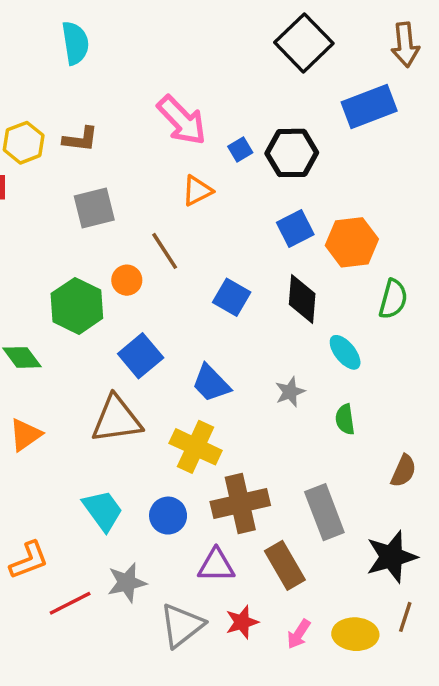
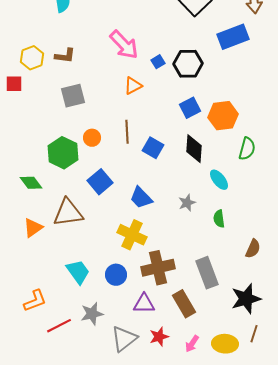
brown line: (165, 251) -> (127, 132), moved, turned 30
brown triangle: (116, 419) -> (68, 213), moved

